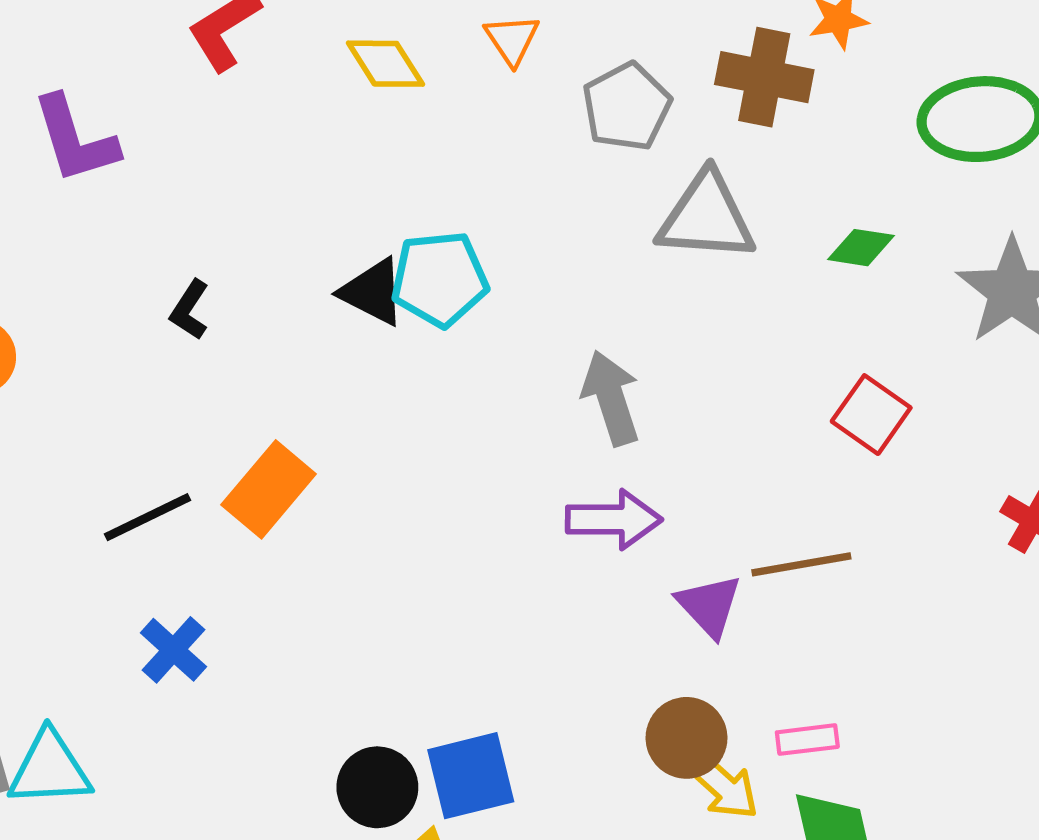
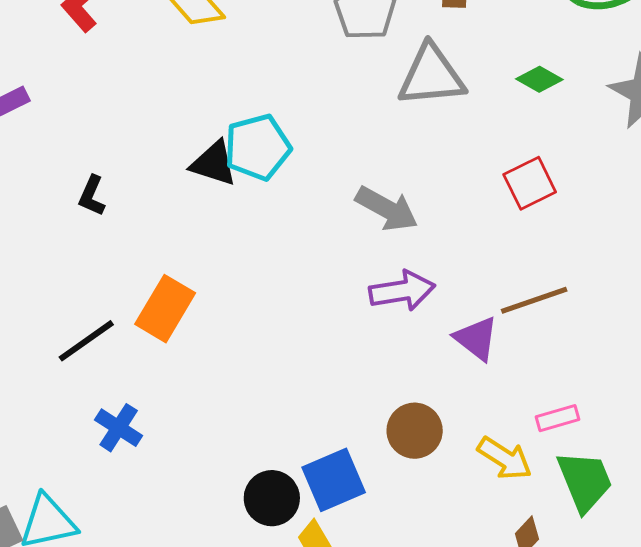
green diamond: (861, 248) -> (539, 79), turned 30
gray arrow: (611, 398) -> (387, 209), turned 146
red square: (871, 415) -> (530, 183), moved, turned 38
brown circle: (686, 738) -> (415, 431), moved

